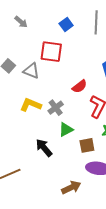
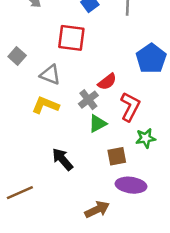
gray triangle: (31, 71) -> (50, 75), moved
gray cross: (56, 108) -> (88, 100), moved
green triangle: (66, 130) -> (97, 124), moved

